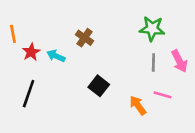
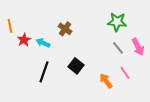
gray line: (153, 62) -> (118, 48), turned -40
black line: (29, 94) -> (44, 72), moved
pink line: (163, 95) -> (125, 73), turned 40

